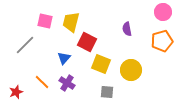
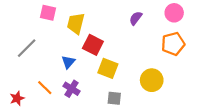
pink square: (45, 21) -> (48, 13), moved
purple semicircle: (127, 29) -> (136, 18), moved, turned 48
yellow circle: (131, 70) -> (152, 80), moved

